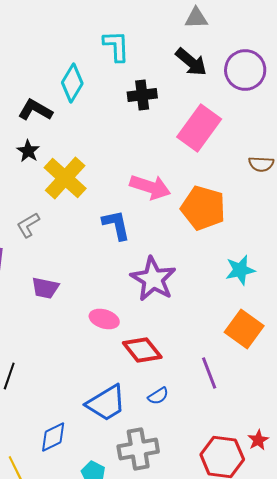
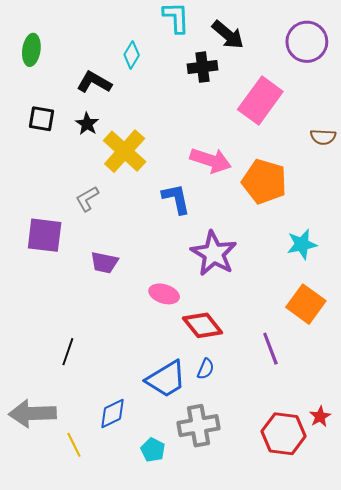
black arrow: (191, 62) -> (228, 35), moved
cyan diamond: (72, 83) -> (132, 55), size x0.7
blue semicircle: (158, 396) -> (206, 369), moved, turned -35

